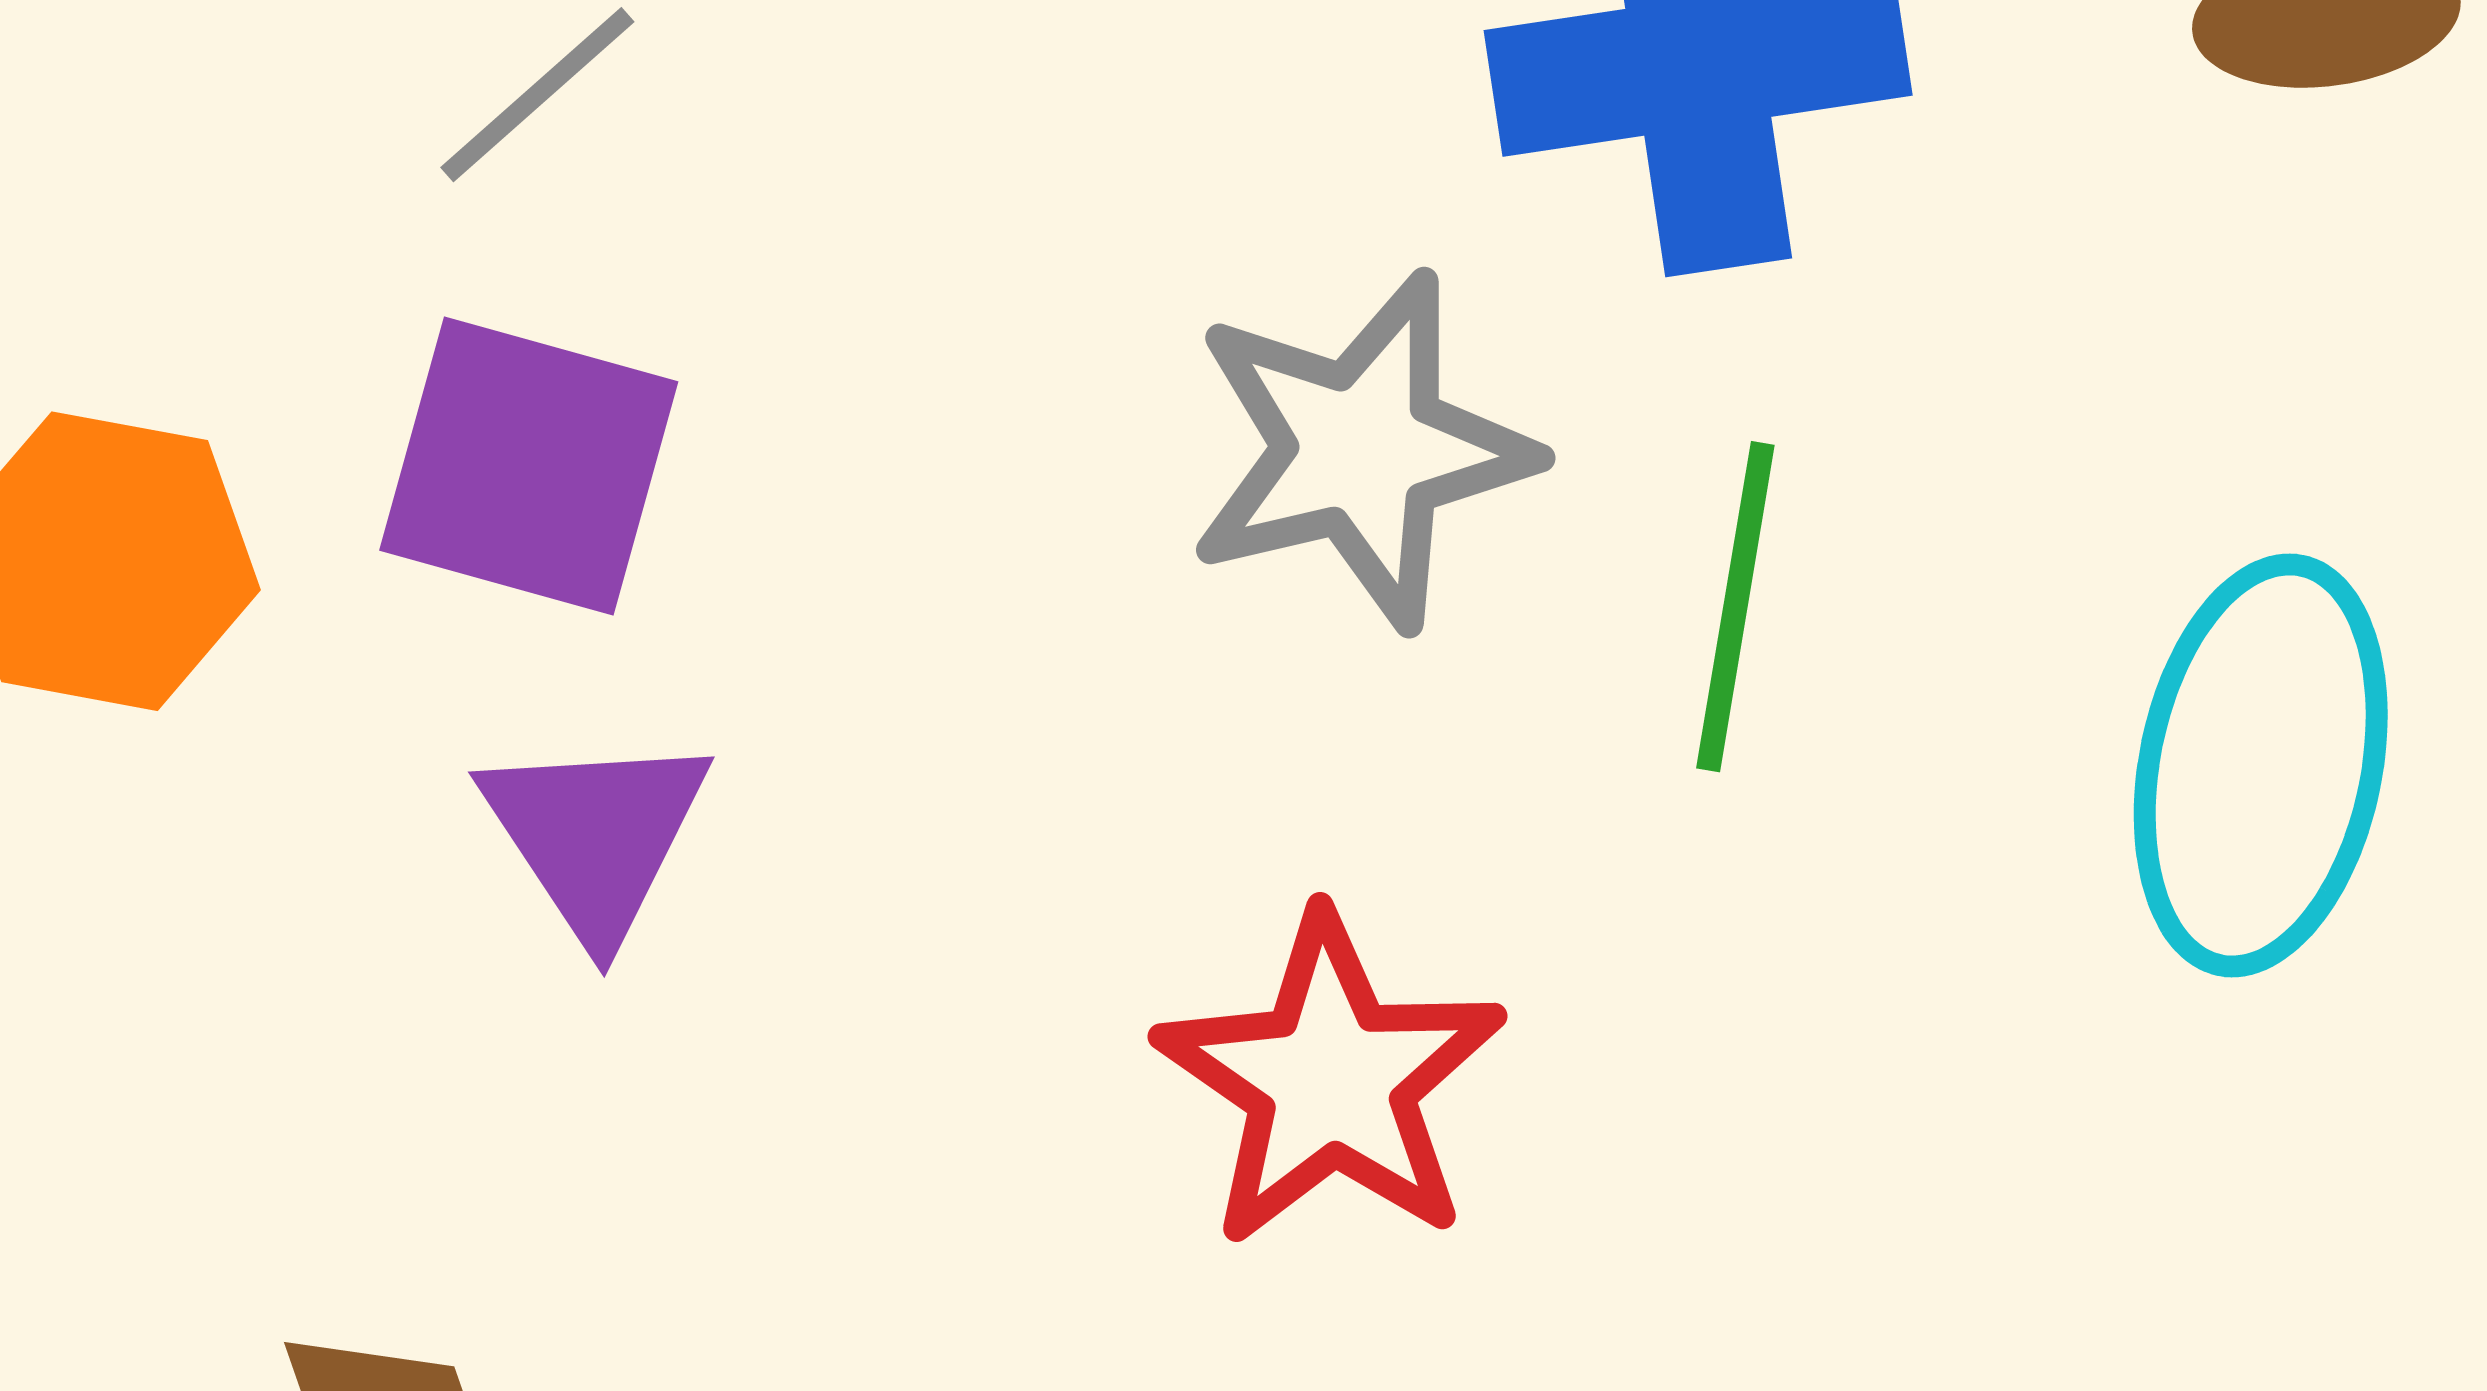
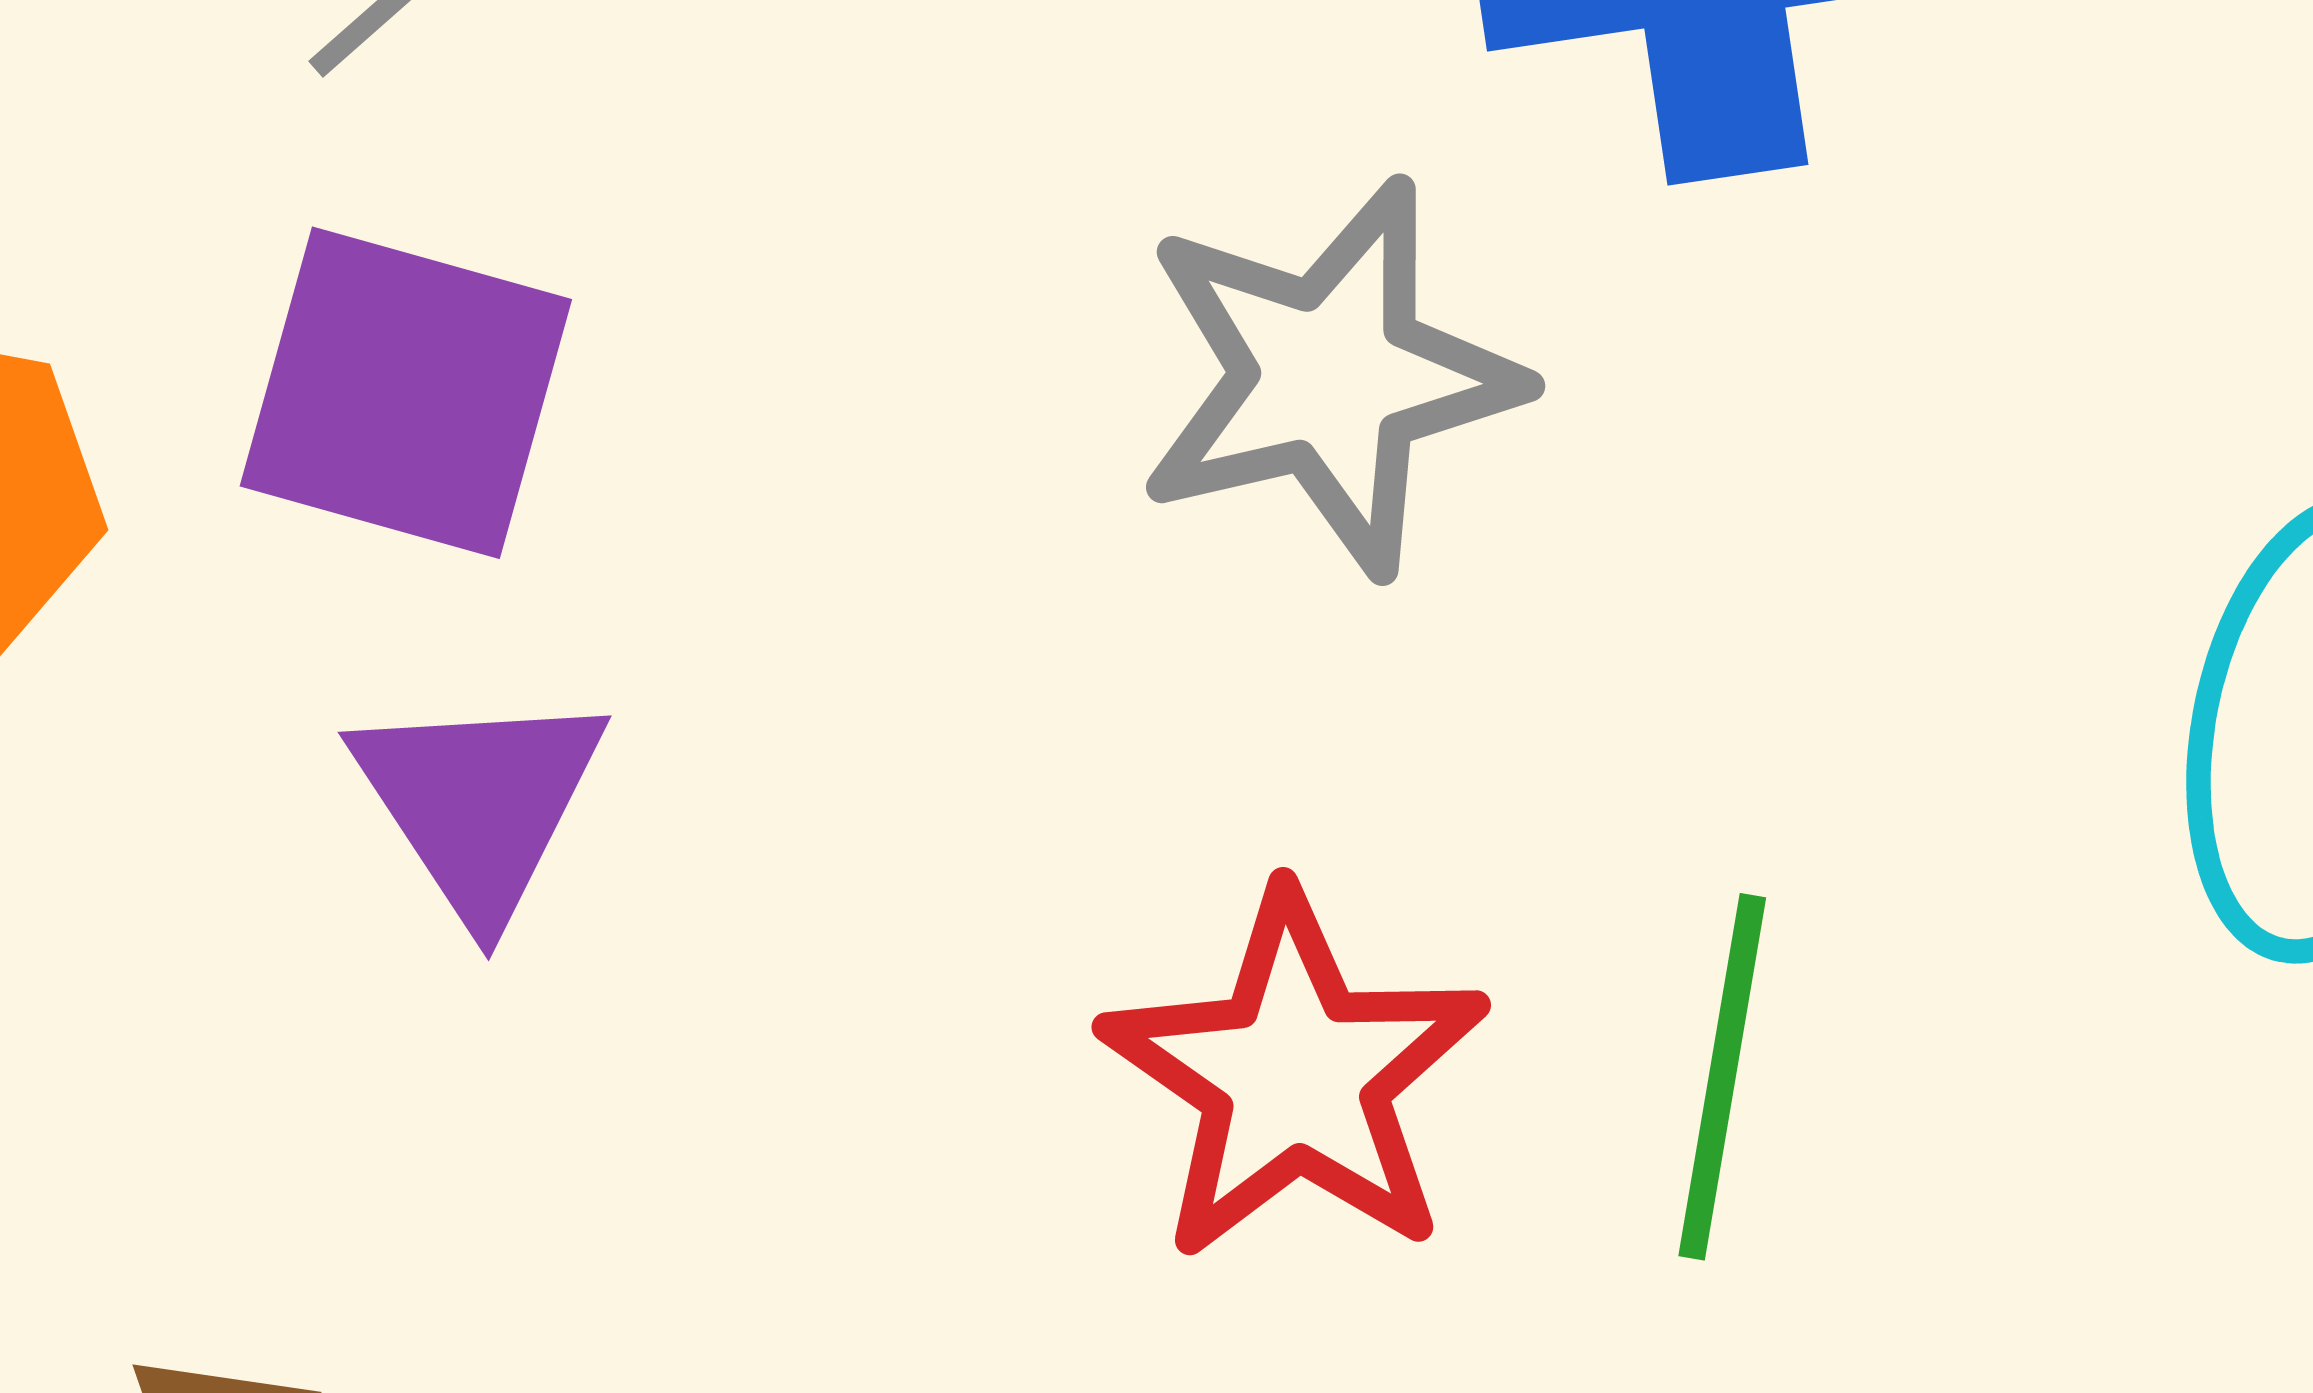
green line: (1735, 607) -> (1722, 1077), moved

